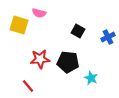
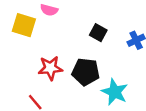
cyan star: (91, 78) -> (115, 92), size x1.5

